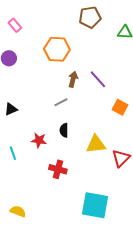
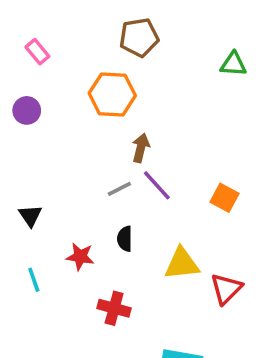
brown pentagon: (90, 17) -> (139, 37), moved
purple line: (98, 79) -> (157, 185), moved
black triangle: (11, 109) -> (30, 216), moved, turned -40

